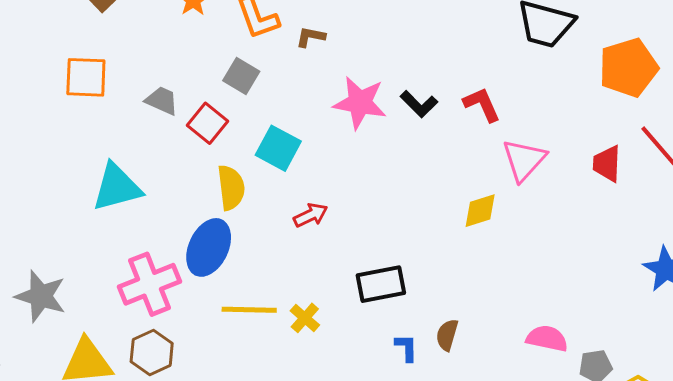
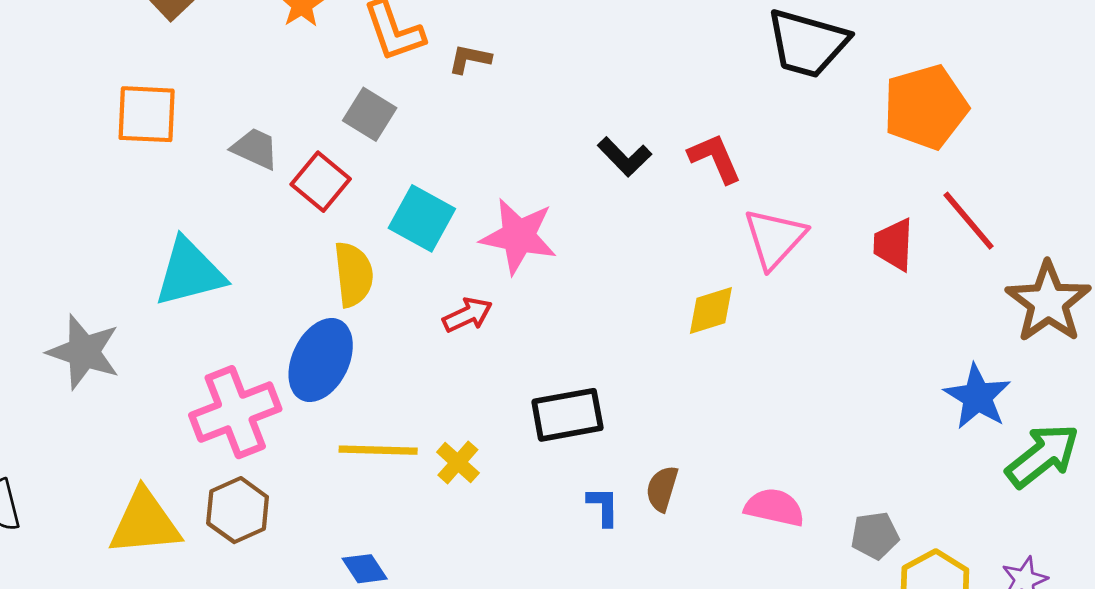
pink star: (360, 103) -> (519, 236), moved
gray star: (41, 296) -> (84, 352), moved
pink semicircle: (547, 338) -> (774, 507), moved

